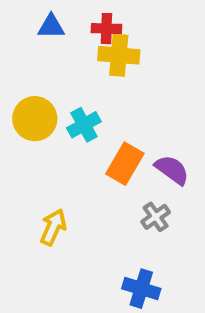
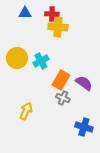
gray cross: (156, 217) -> (63, 98), moved, turned -32
blue cross: (141, 289) -> (84, 127), moved

